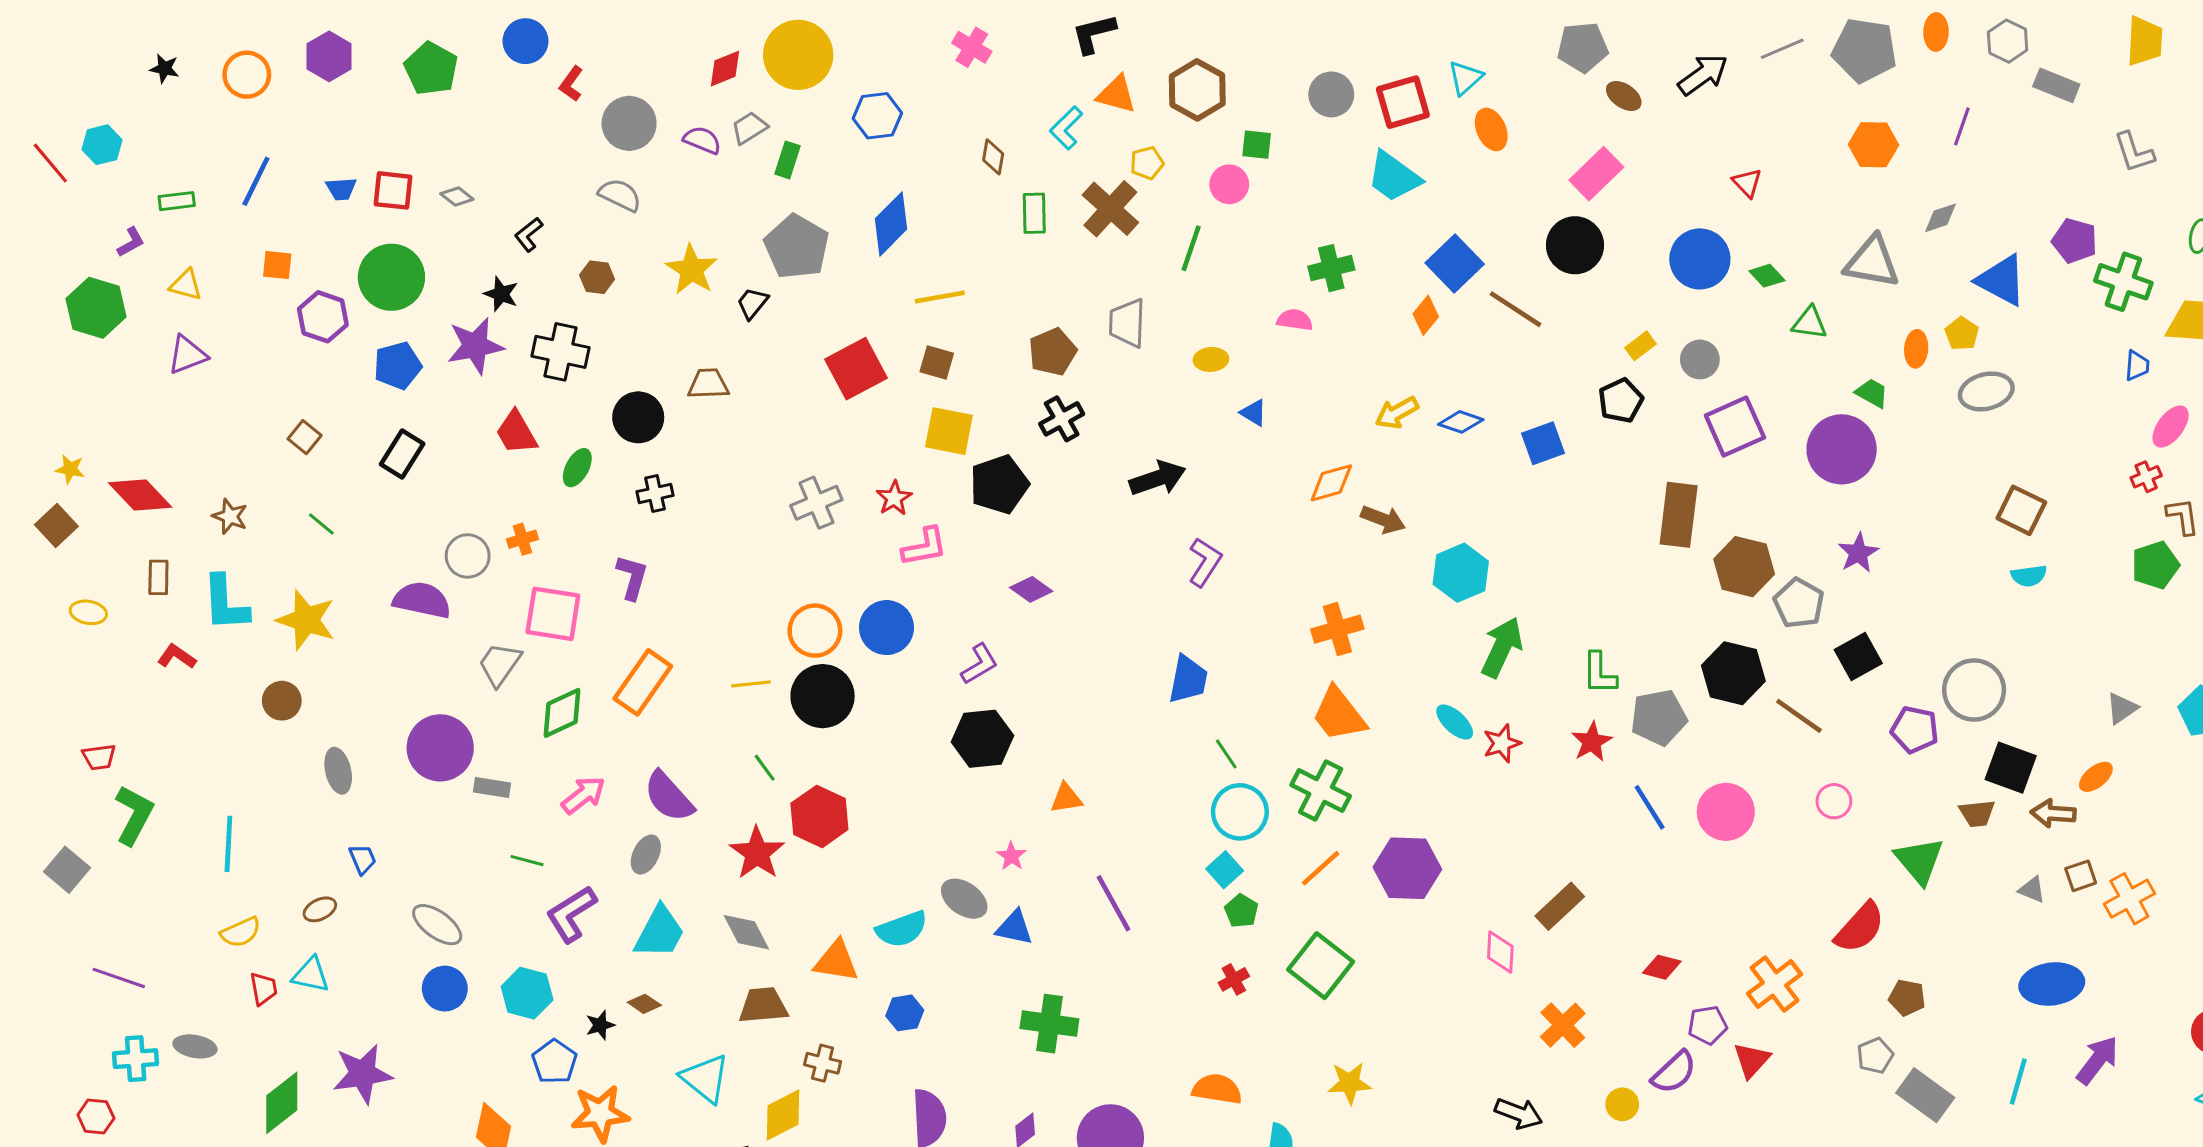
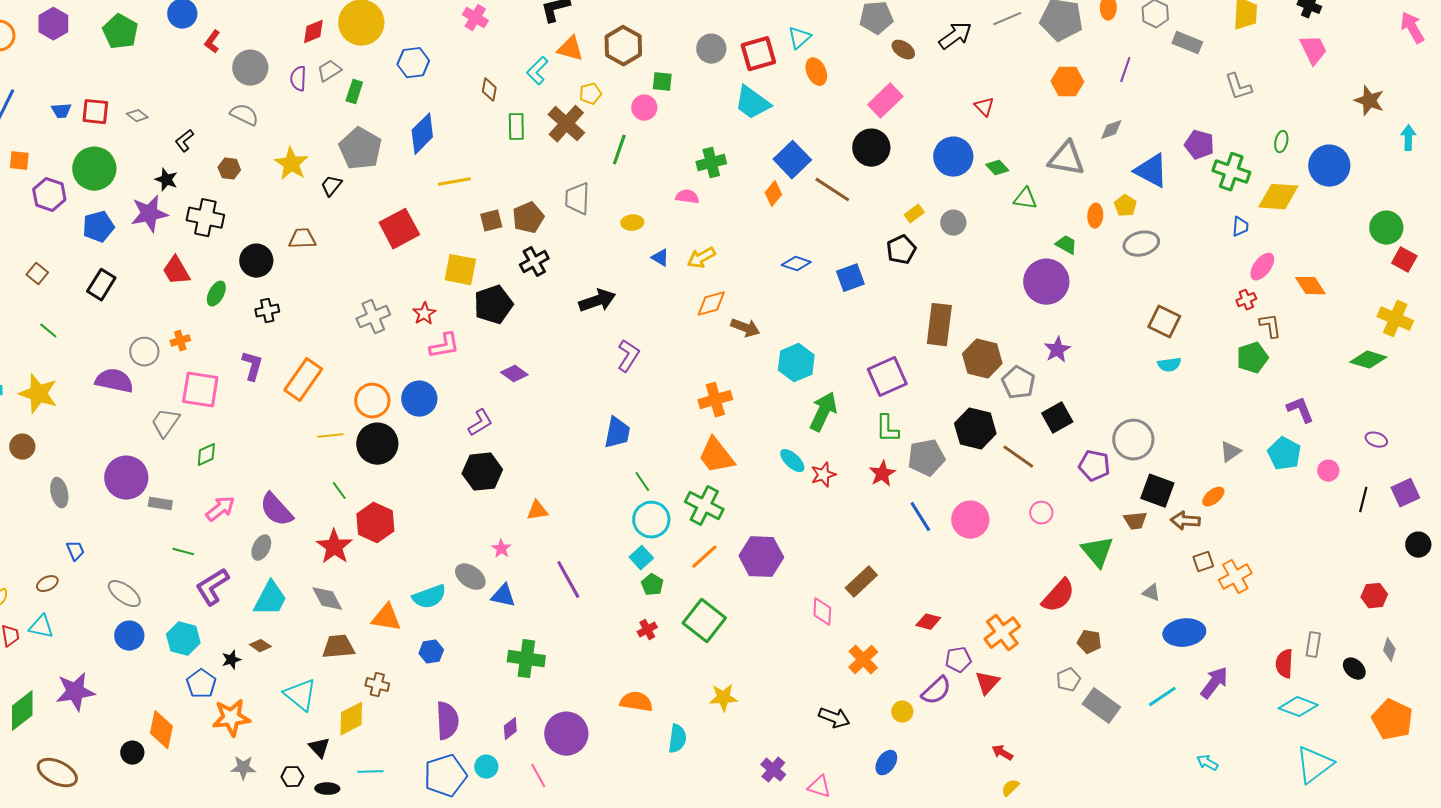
purple semicircle: (702, 140) -> (298, 79), turned -110
brown square: (937, 363) -> (491, 221), moved, turned -30
yellow arrow: (1397, 413) -> (701, 258), moved
purple square: (1735, 426) -> (887, 377), moved
orange rectangle: (643, 682) -> (303, 380), moved
green diamond: (562, 713) -> (206, 455), size x0.7
gray triangle: (2032, 890) -> (1151, 593), moved
cyan line: (2018, 1081) -> (1162, 697), turned 40

